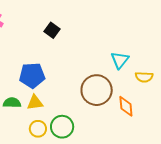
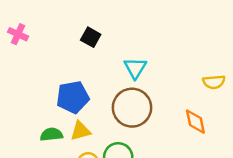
cyan triangle: (120, 60) -> (135, 68), moved
brown circle: (97, 90) -> (132, 108), moved

